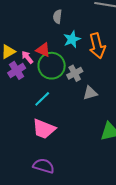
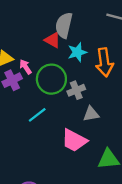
gray semicircle: (57, 17) -> (64, 25), size x1.6
red triangle: (43, 50) -> (53, 40), moved
pink trapezoid: (44, 129) -> (74, 140), moved

